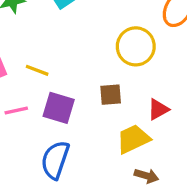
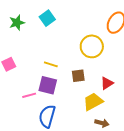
yellow line: (37, 70) -> (51, 64), moved
pink line: (16, 110) -> (29, 95), moved

